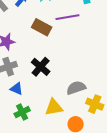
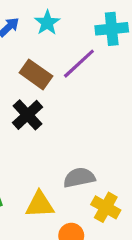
purple line: (67, 17) -> (79, 64), turned -40
black cross: (41, 67) -> (27, 115), moved

